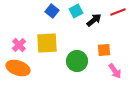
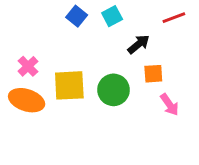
black arrow: (94, 20) -> (139, 44), moved
yellow square: (47, 43) -> (69, 85), moved

